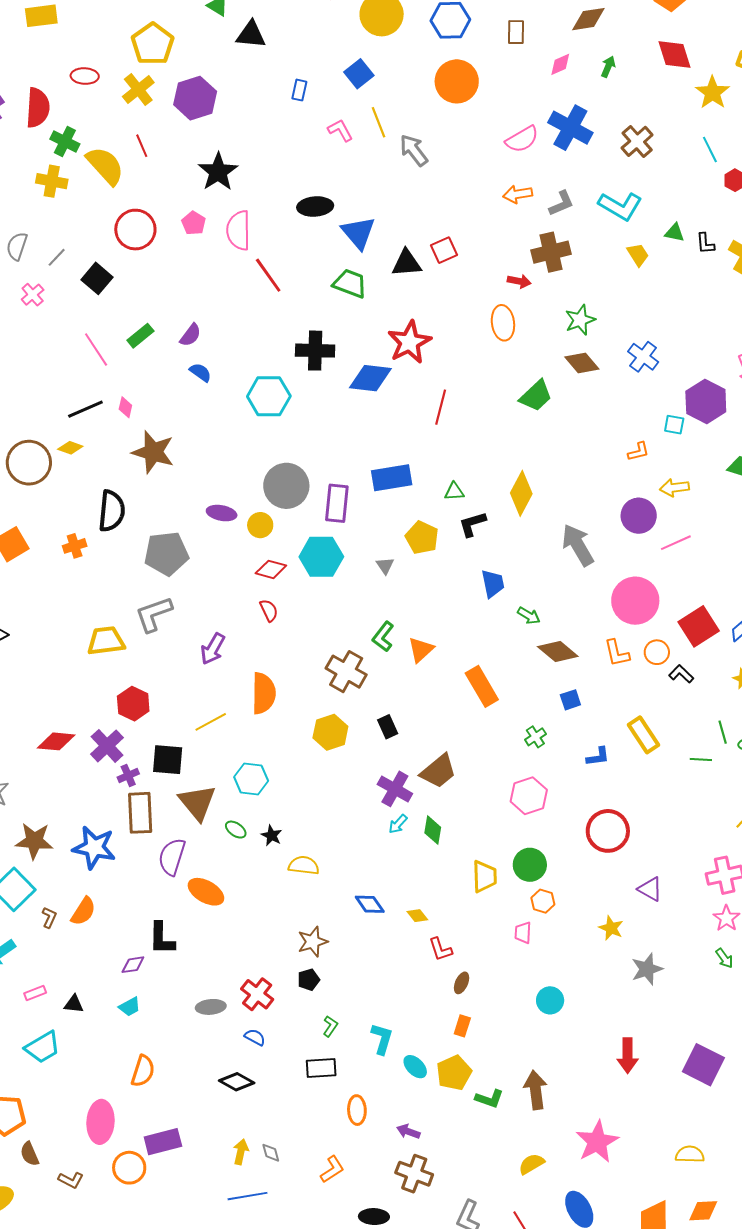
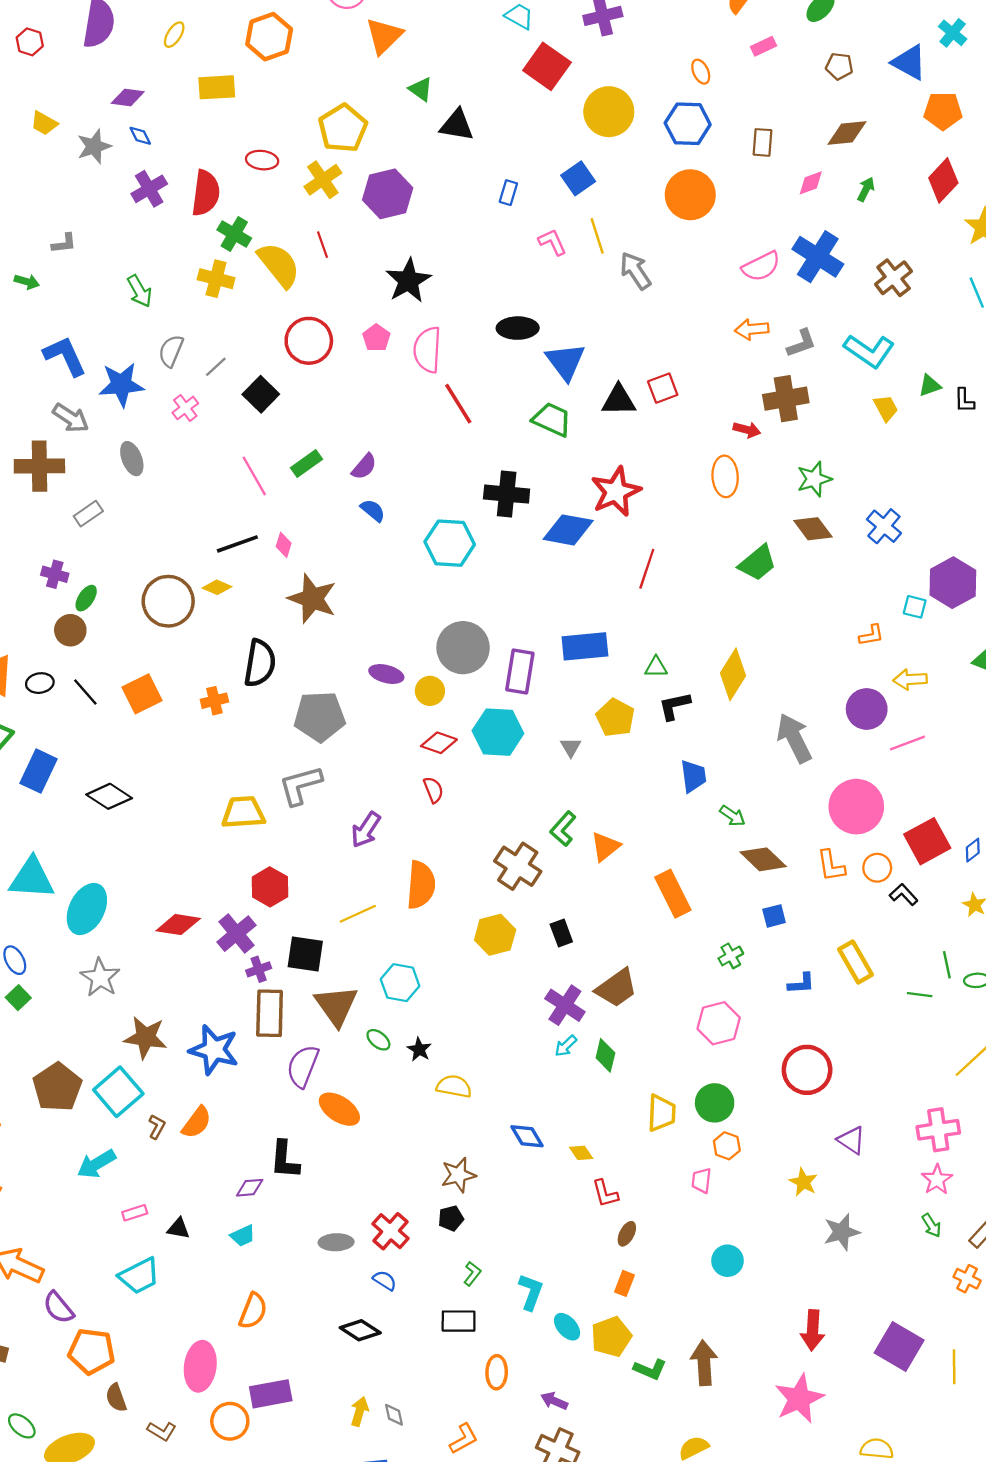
red diamond: (675, 54) -> (943, 180), turned 57
green triangle: (675, 233) -> (930, 386), turned -35
pink star: (597, 1142) -> (799, 1399), moved

